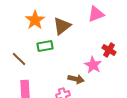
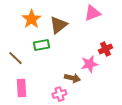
red cross: (109, 50) -> (105, 49), turned 32
pink star: (93, 65) -> (89, 64), turned 30

